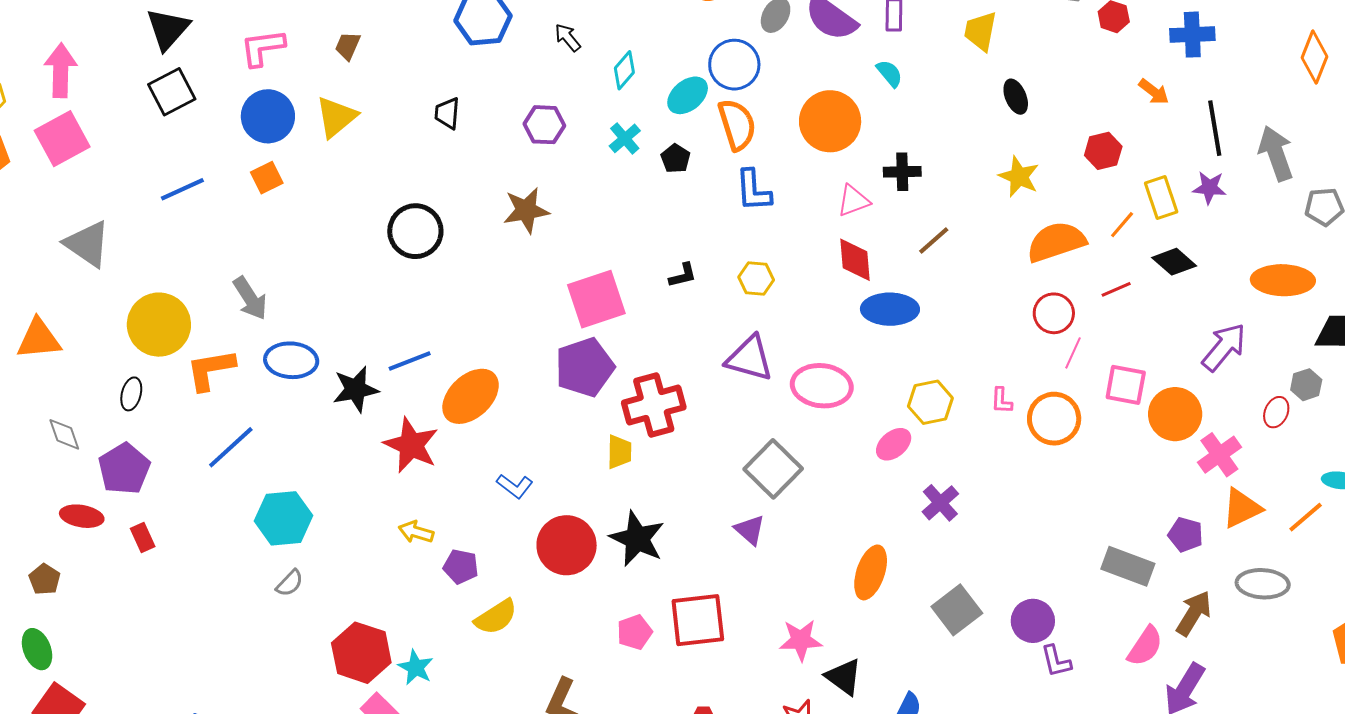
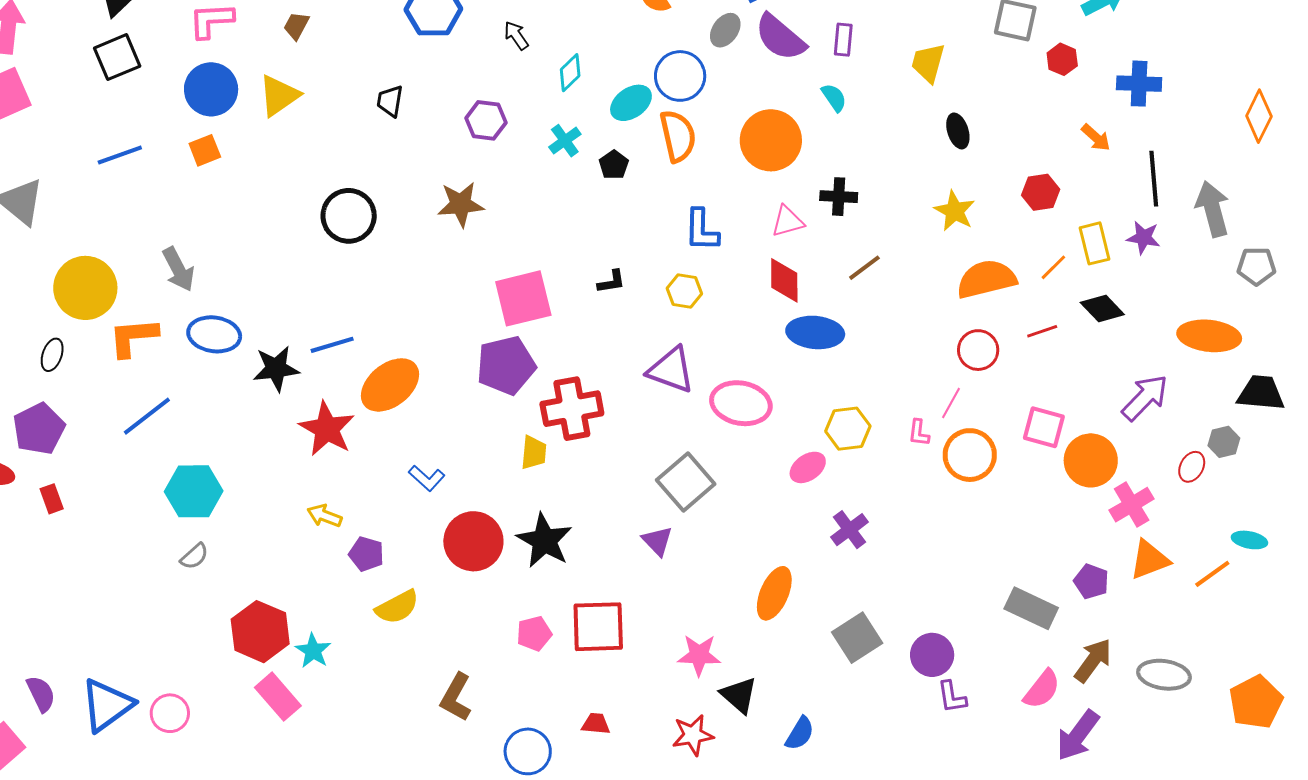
blue L-shape: (753, 190) -> (702, 230), moved
pink line: (1073, 353) -> (951, 403), moved
gray ellipse: (1263, 584) -> (1164, 675), moved

